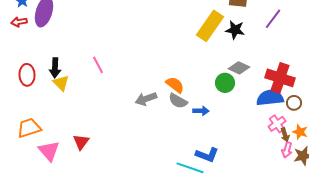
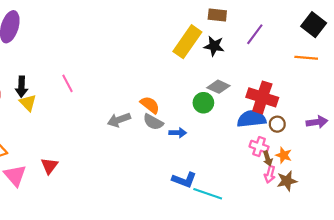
pink cross: (277, 124) -> (259, 147), turned -36
cyan line: (190, 168) -> (208, 194), moved

